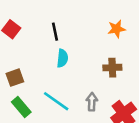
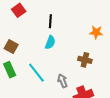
brown square: (15, 78) -> (11, 47), turned 32
gray arrow: (92, 102) -> (63, 81), turned -40

